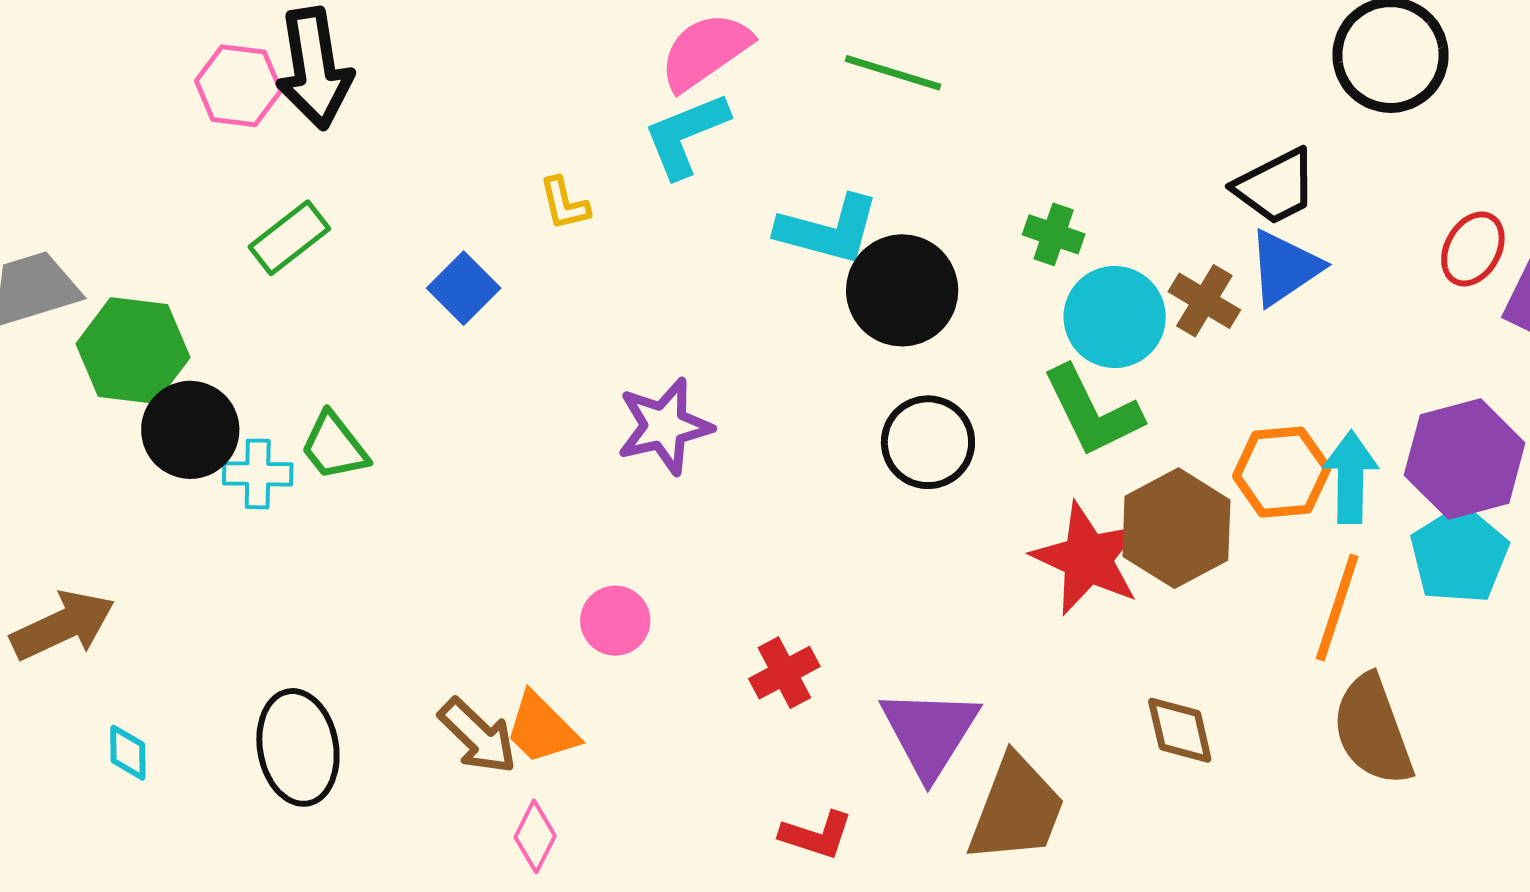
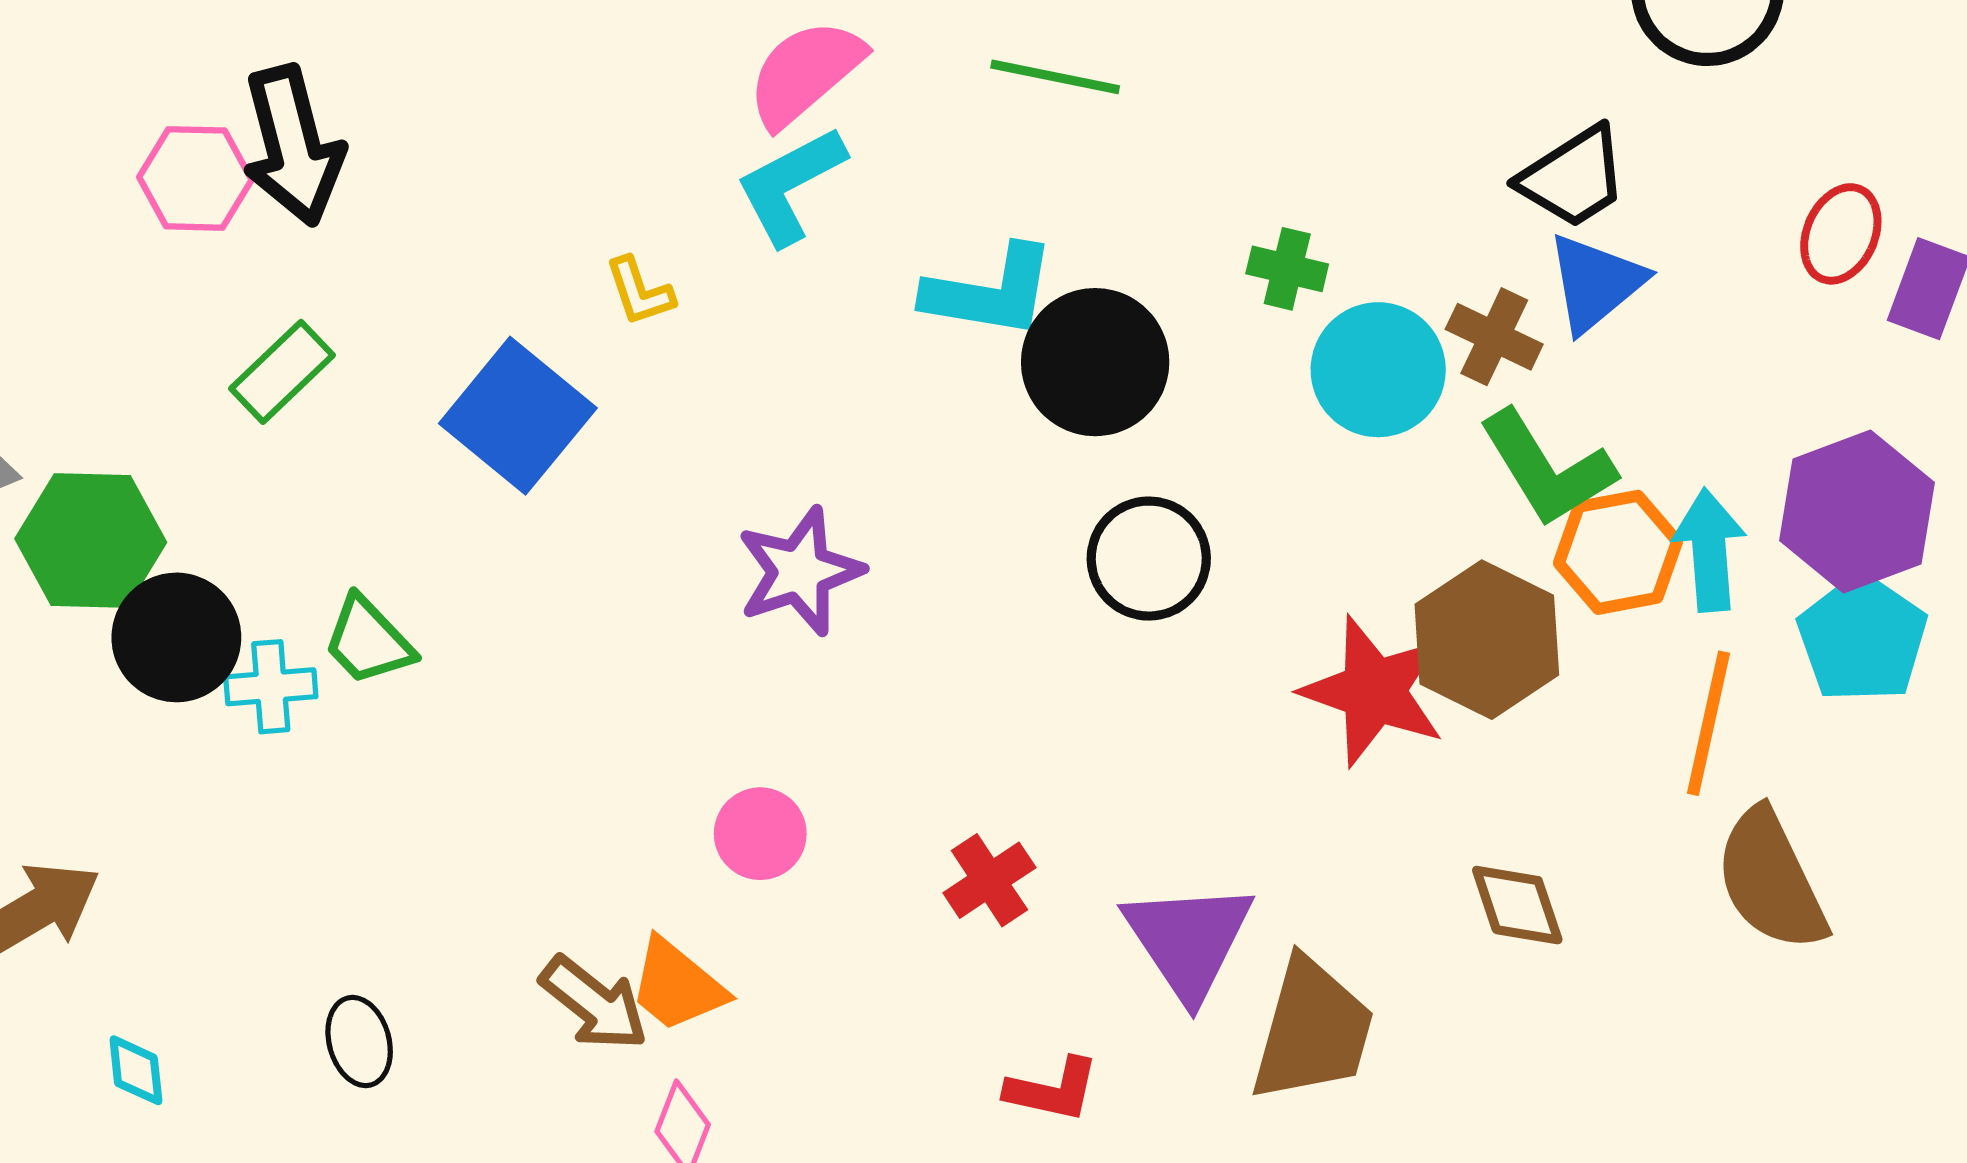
blue square: (464, 288) -> (518, 416), size x1.6
green L-shape: (1092, 411) -> (1547, 468), moved
black ellipse: (298, 747) -> (359, 1041), size x0.6

